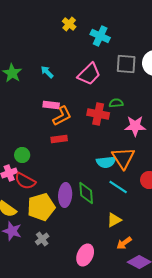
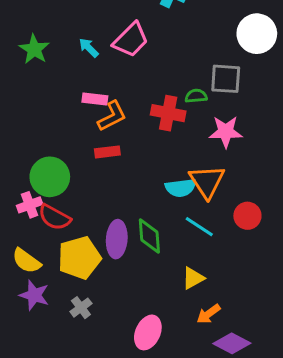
gray square: (126, 64) -> (226, 79), moved
pink trapezoid: (89, 74) -> (131, 40), moved
green circle: (22, 155) -> (50, 177), size x1.6

